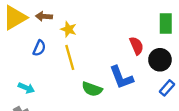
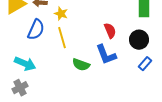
red semicircle: (137, 46) -> (110, 31), moved
blue semicircle: (39, 48) -> (36, 30), size x1.5
cyan arrow: (26, 88) -> (25, 64), size x1.5

